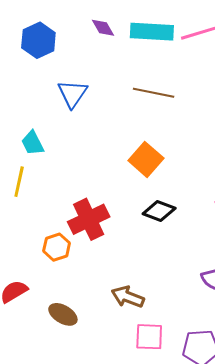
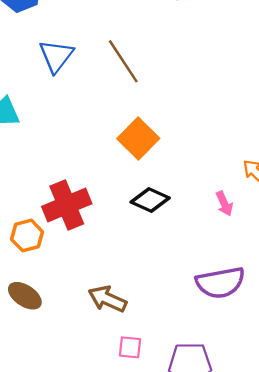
brown line: (154, 93) -> (123, 61), moved, turned 42
brown ellipse: (63, 314) -> (25, 296), moved
pink square: (149, 337) -> (130, 347), size x0.7

